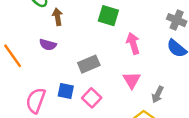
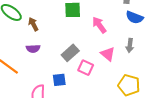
gray arrow: (158, 94) -> (130, 46), moved
pink square: (92, 98) -> (86, 68), moved

